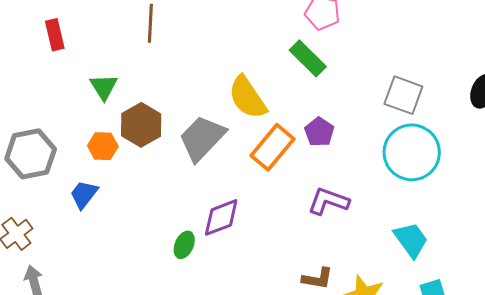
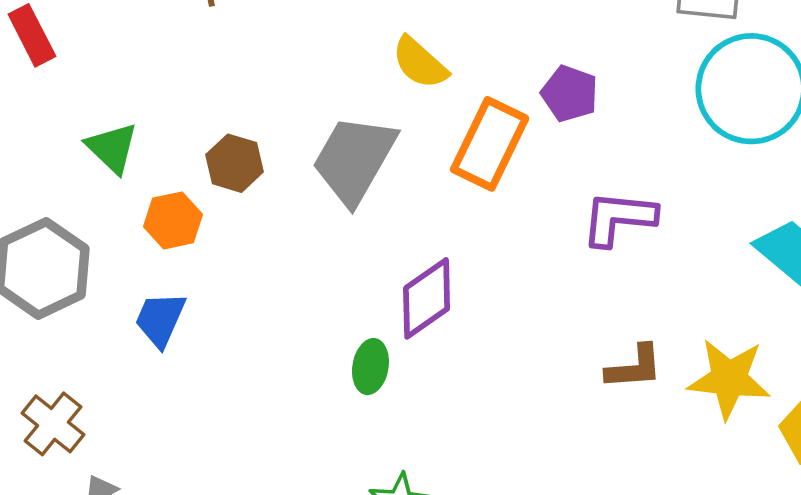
green triangle: (104, 87) -> (112, 148), moved
yellow semicircle: (247, 97) -> (420, 63), size x0.7
brown hexagon: (141, 125) -> (235, 163), size x0.7

